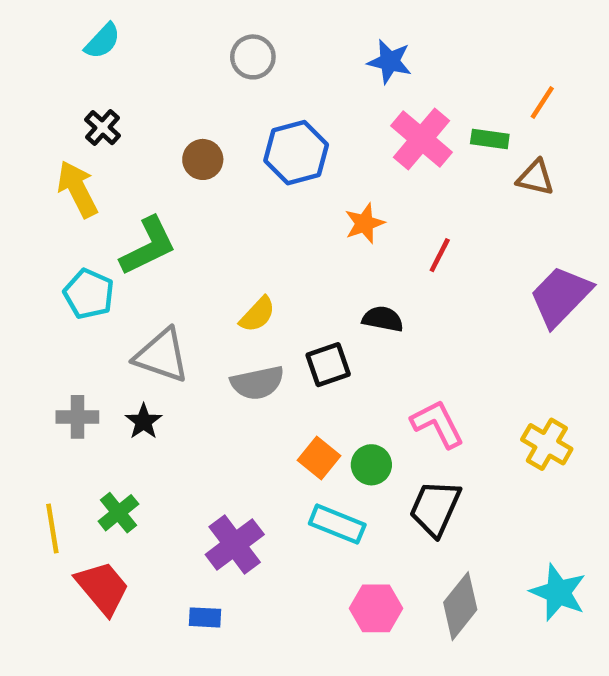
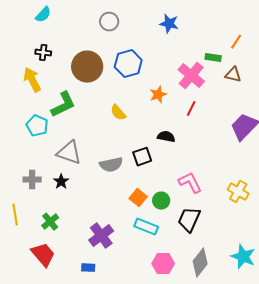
black cross: (103, 128) -> (43, 53), turned -35
pink cross: (421, 139) -> (191, 76), moved
brown circle: (203, 159) -> (87, 67), size x1.8
yellow semicircle: (257, 314) -> (118, 113), moved, turned 96
yellow line: (52, 529) -> (15, 215), moved

